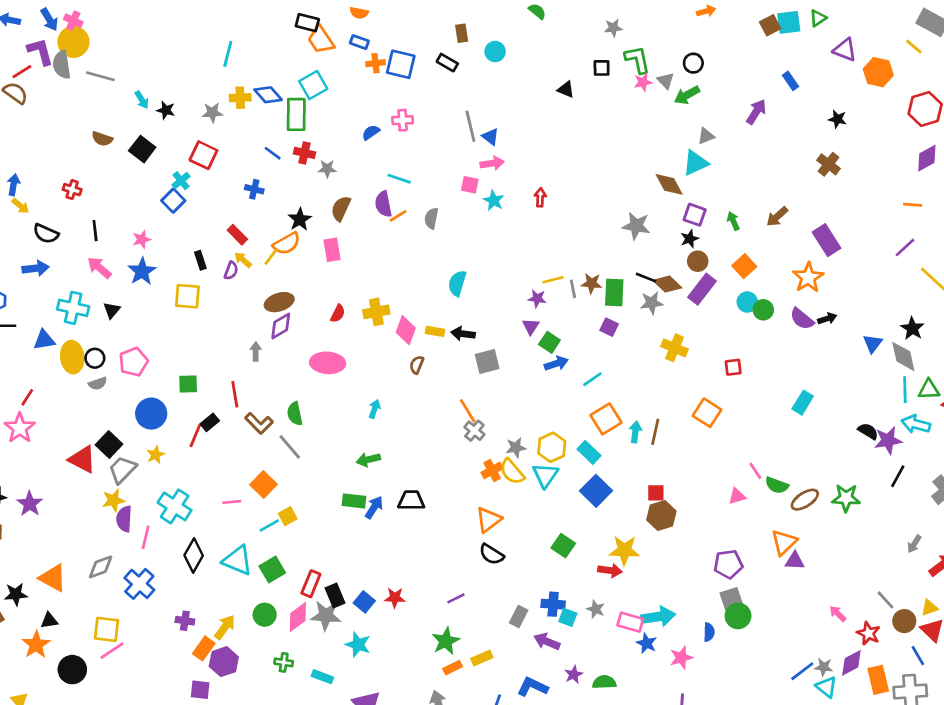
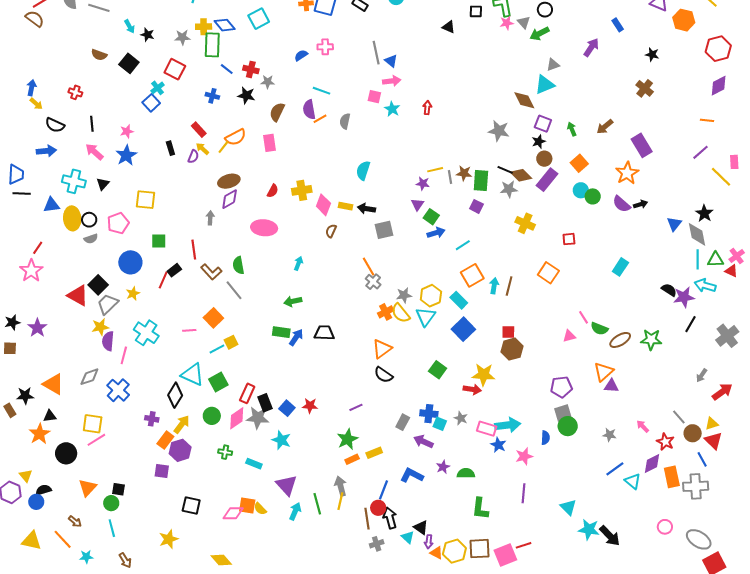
green rectangle: (296, 114) -> (212, 45), moved
black star: (300, 219) -> (246, 95), moved, turned -30
yellow square: (187, 296) -> (146, 200), moved
black diamond: (194, 555) -> (175, 395), moved
gray star: (824, 667) -> (610, 435), moved

